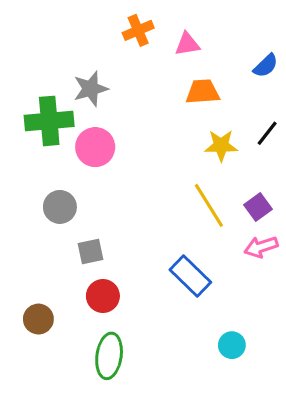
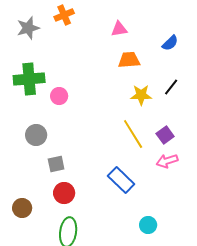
orange cross: (138, 30) -> (64, 15), moved
gray star: (91, 89) -> (28, 28), moved
pink circle: (95, 147) -> (59, 96), size x0.7

